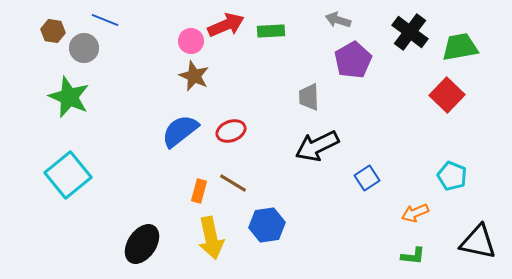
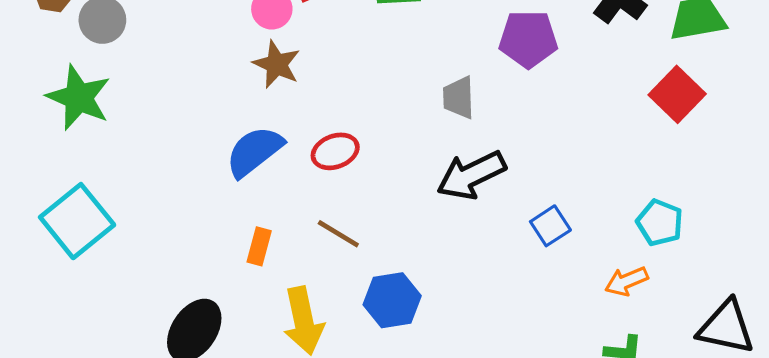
purple pentagon: (353, 60) -> (528, 39), turned 30
cyan pentagon: (452, 176) -> (660, 223), moved
orange rectangle: (199, 191) -> (259, 246), moved

